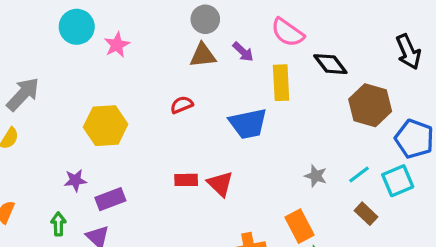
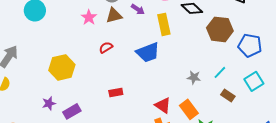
pink star: (117, 45) -> (89, 17), moved
cyan square: (398, 181) -> (254, 81), moved
red triangle: (220, 184) -> (163, 105), moved

